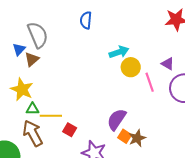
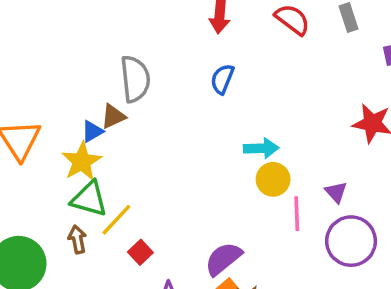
blue triangle: (19, 49) -> (92, 131), moved
green triangle: (32, 109) -> (89, 199), size x1.6
yellow line: (51, 116) -> (116, 220), turned -65
brown arrow: (33, 133) -> (77, 239), size x0.6

